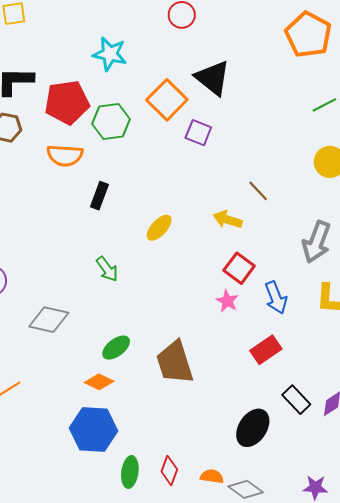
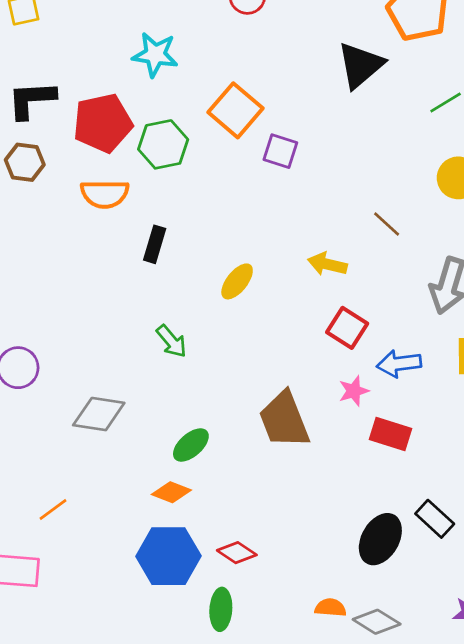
black triangle: (213, 78) -> (360, 65), moved, turned 45
brown line: (258, 191) -> (387, 224), moved
blue arrow: (276, 298) -> (399, 364), turned 108
pink star: (227, 301) -> (354, 391), moved, turned 30
red rectangle: (266, 350) -> (390, 434), turned 56
brown trapezoid: (175, 362) -> (284, 420), moved
black rectangle: (296, 400) -> (435, 519), moved
red diamond: (169, 471) -> (237, 553), moved, turned -72

